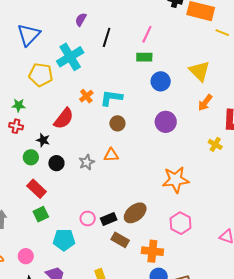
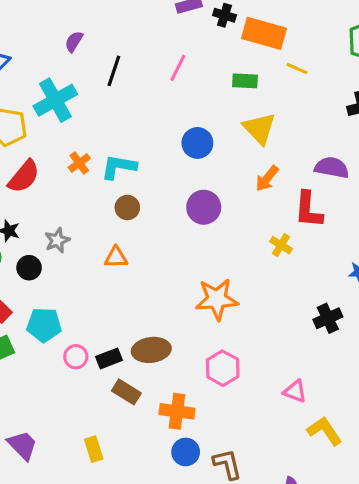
green rectangle: (144, 57) -> (245, 81), moved
red semicircle: (64, 119) -> (24, 177), moved
gray star: (87, 162) -> (57, 240), moved
brown ellipse: (135, 213) -> (151, 350), turned 30
cyan pentagon: (64, 240) -> (44, 325), moved

